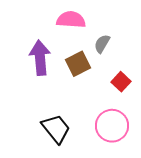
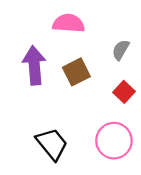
gray semicircle: (102, 44) -> (121, 50), moved

